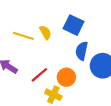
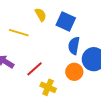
yellow semicircle: (45, 32) -> (41, 15), moved
orange circle: (66, 77) -> (74, 72), moved

